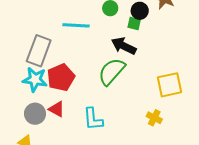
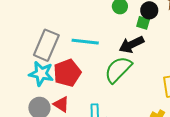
cyan line: (76, 25) -> (85, 42), moved
black arrow: (124, 46) -> (131, 45), turned -55

